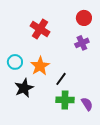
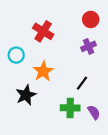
cyan circle: (15, 62) -> (16, 55), moved
black line: (61, 79) -> (82, 83), moved

